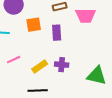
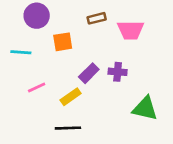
purple rectangle: (57, 33) -> (89, 73), moved, turned 49
purple cross: (62, 65) -> (118, 72), moved

